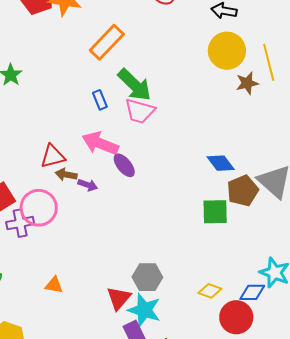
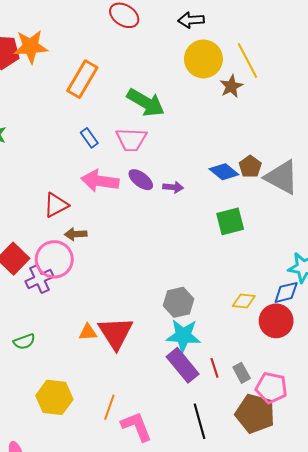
green arrow: (135, 85) -> (146, 103), moved
purple ellipse: (124, 165) -> (141, 180), moved
brown arrow: (66, 175) -> (76, 234), moved
purple arrow: (88, 185) -> (173, 187), moved
brown pentagon: (243, 191) -> (250, 167), moved, size x0.7
red triangle: (119, 298) -> (116, 333), moved, size x1.4

